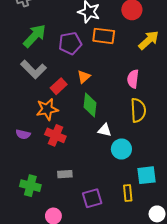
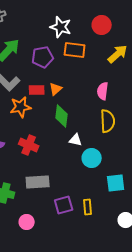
red rectangle: (59, 86) -> (37, 90), moved, turned 42
orange star: (47, 109) -> (21, 107), moved
gray rectangle: (65, 174) -> (38, 182), size x1.6
yellow rectangle: (128, 193) -> (88, 207), moved

